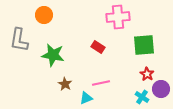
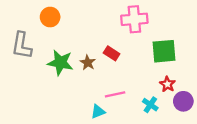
brown star: (65, 84) -> (88, 63), moved
cyan cross: (142, 97) -> (150, 105), moved

